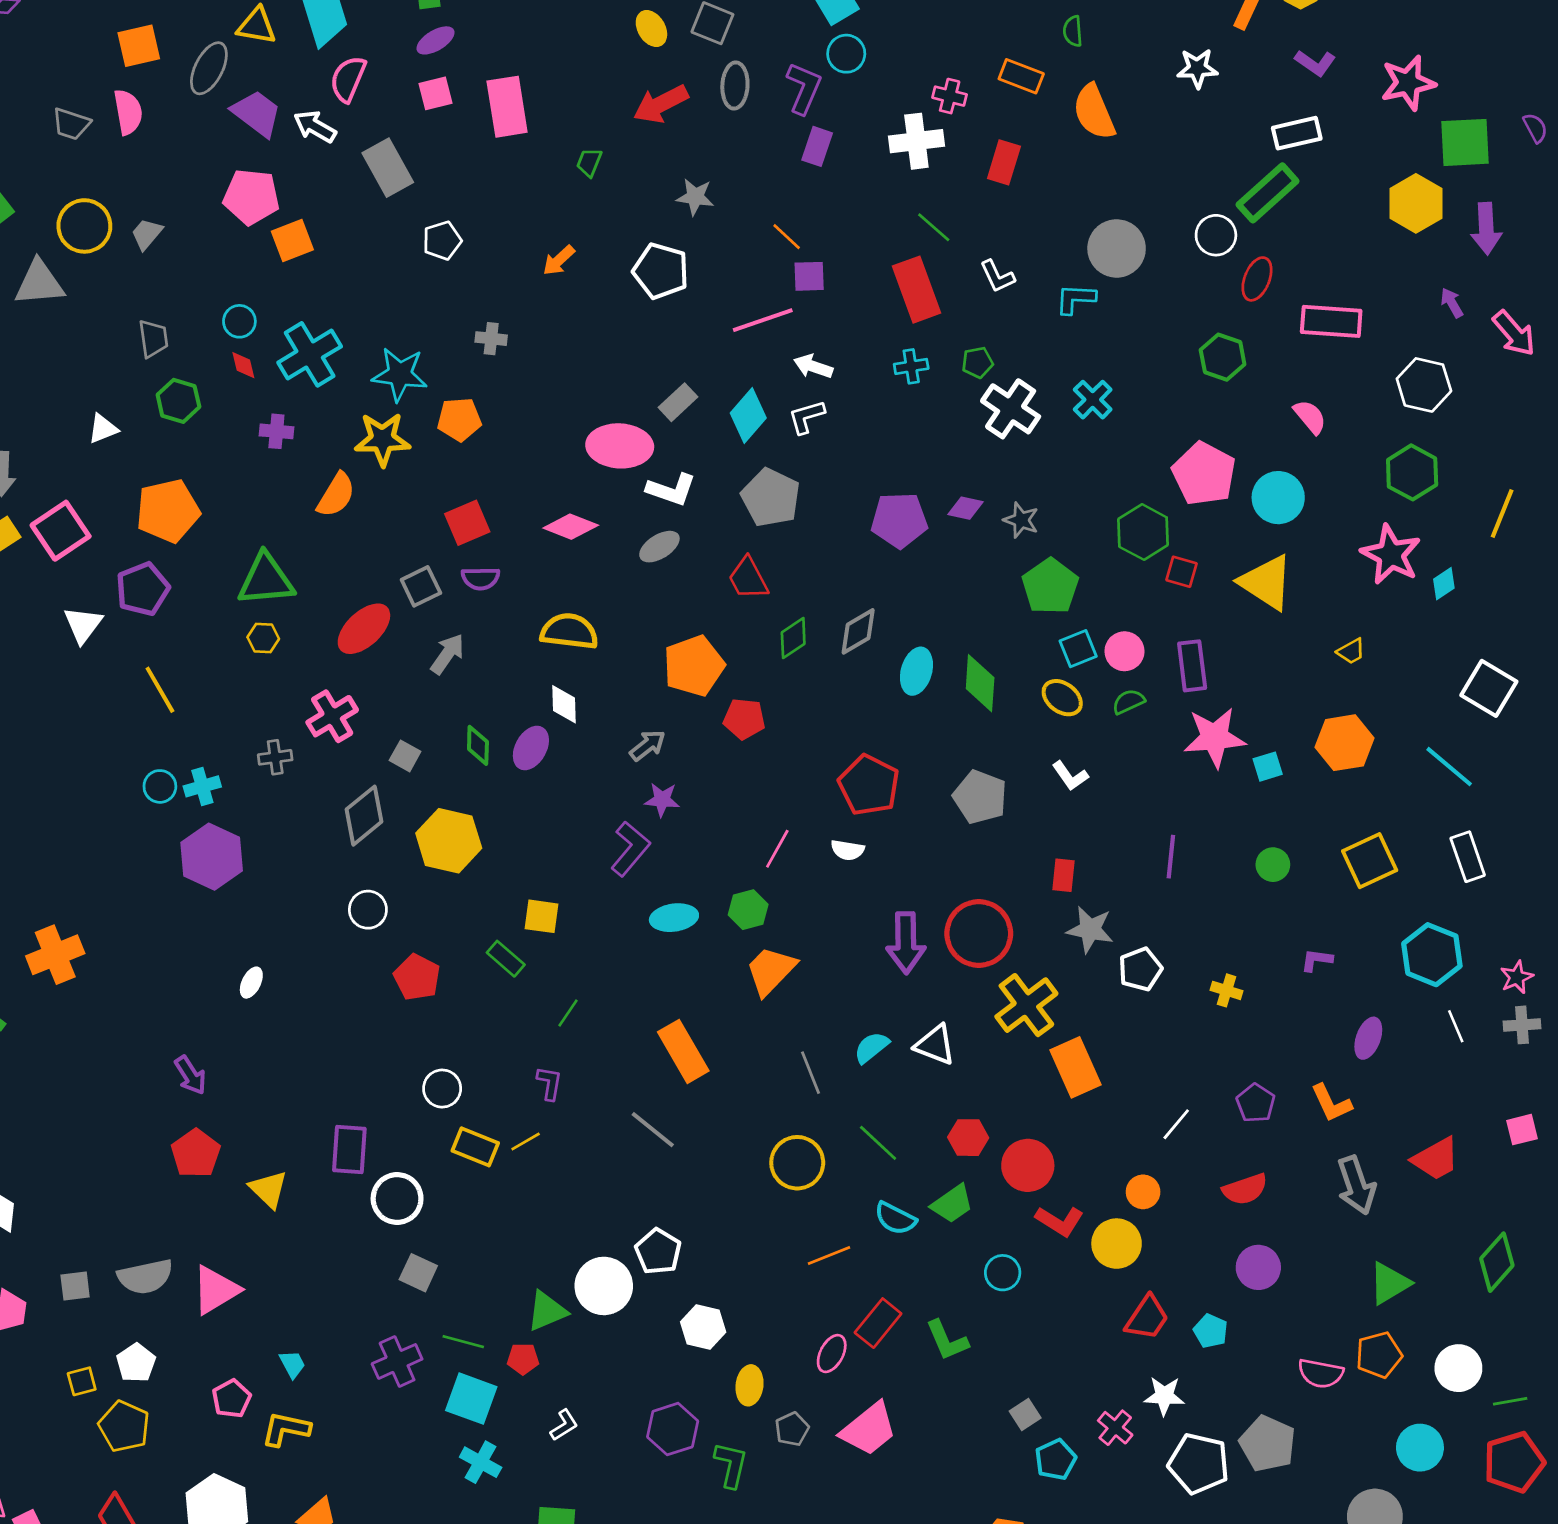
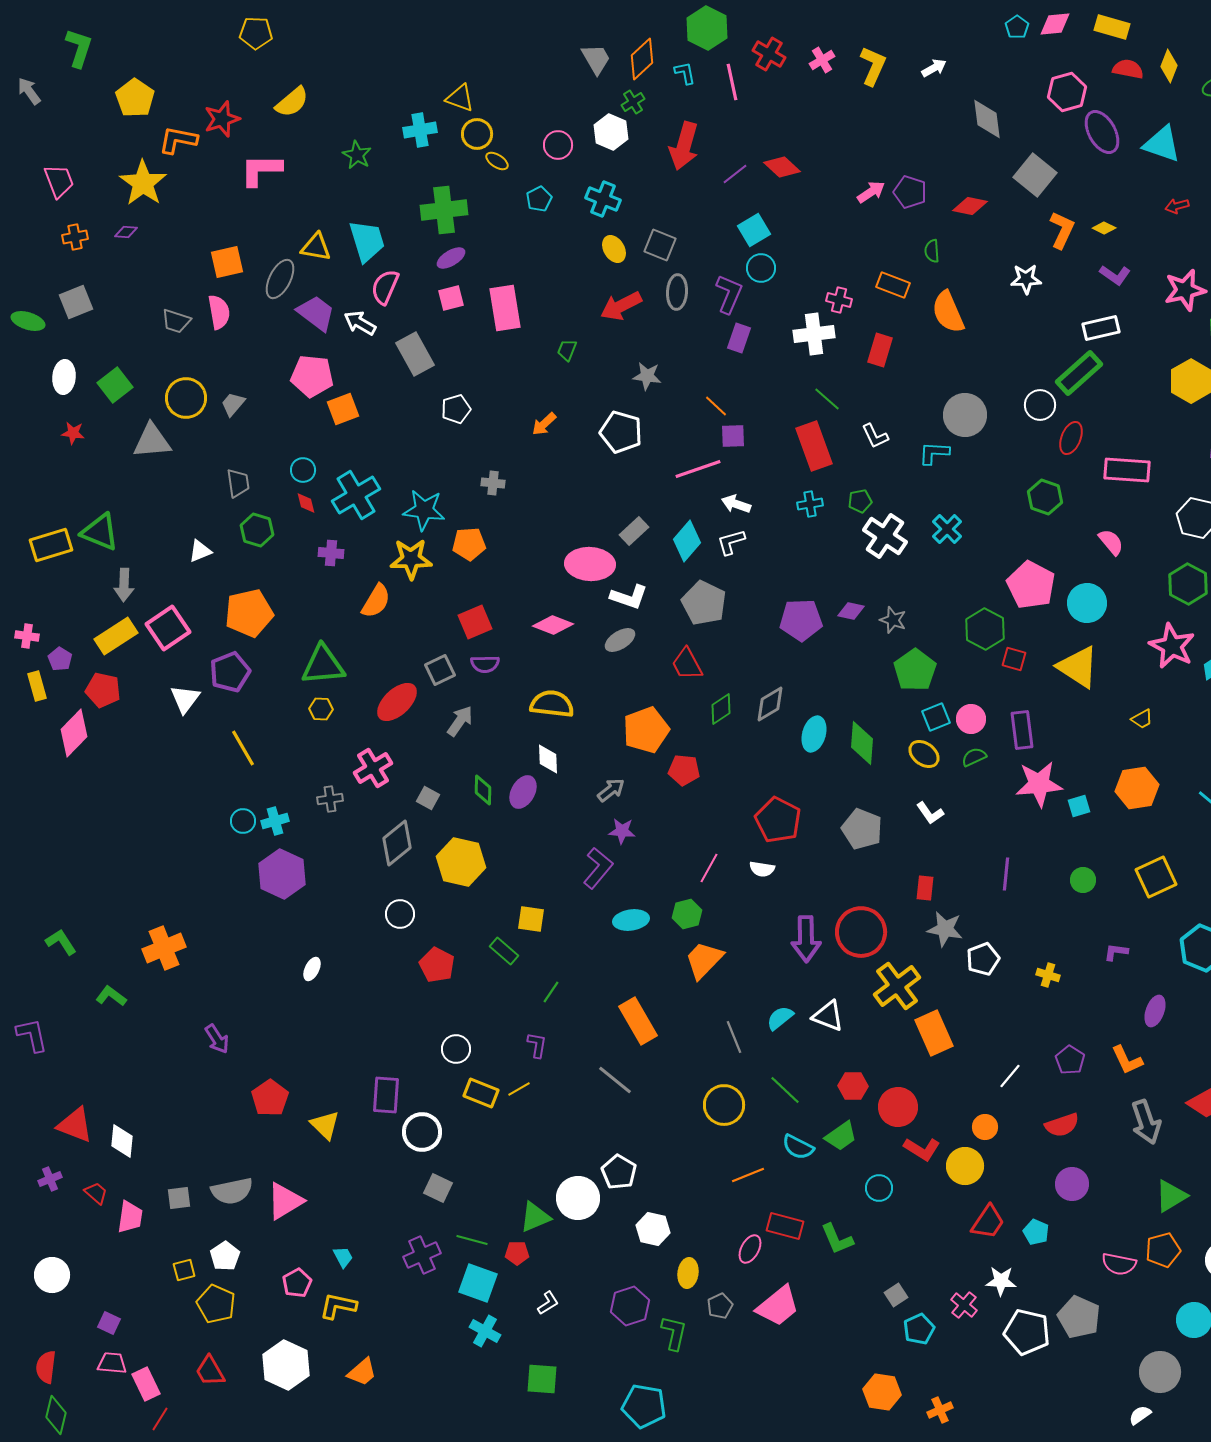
purple arrow: (190, 1075) -> (217, 1039), moved
red rectangle: (878, 1323) -> (785, 1226), turned 66

